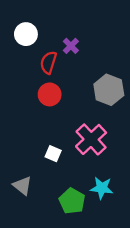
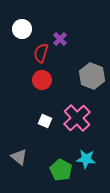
white square: (53, 154) -> (45, 121), moved

